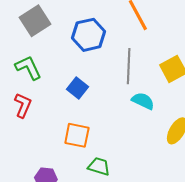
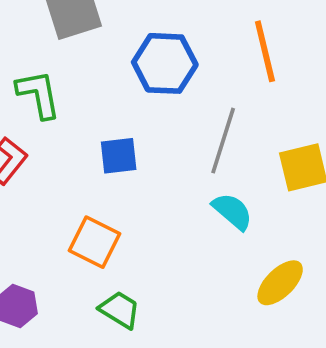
blue square: (78, 88) -> (119, 156), turned 30

